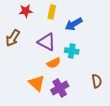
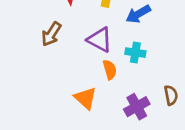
orange semicircle: (54, 63) -> (110, 70), turned -80
purple cross: (60, 88) -> (137, 107), moved

